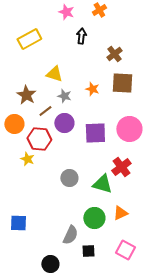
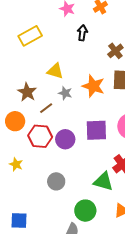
orange star: (92, 89) -> (93, 86), size x1.6
purple circle: (64, 123) -> (65, 139), moved
yellow star: (27, 159) -> (16, 164), moved
gray circle: (69, 178) -> (56, 181), moved
green circle: (94, 218) -> (85, 211), moved

